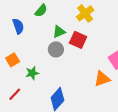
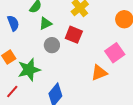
green triangle: (59, 32) -> (45, 24), moved
green star: (32, 73) -> (29, 70), size x1.6

